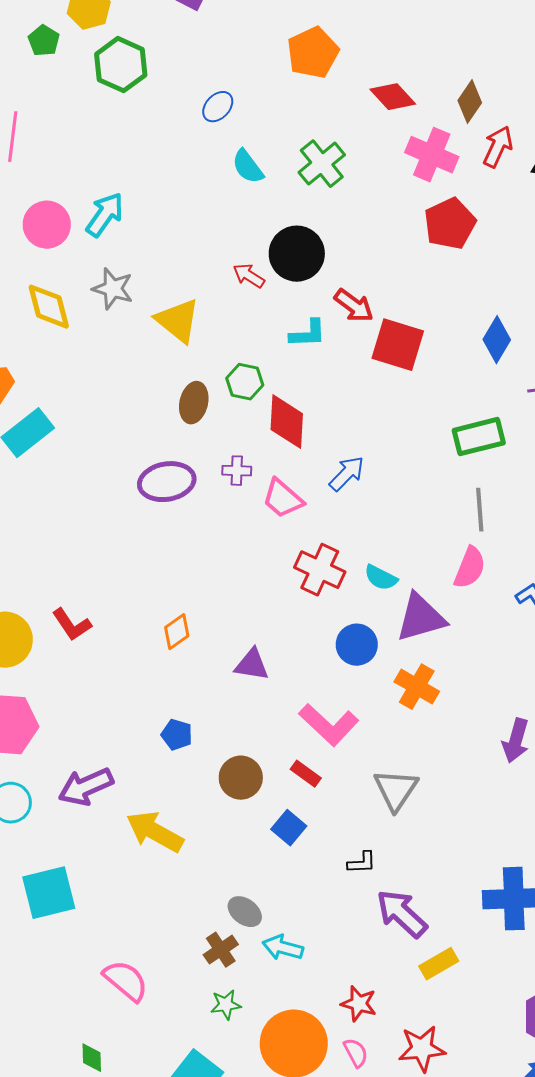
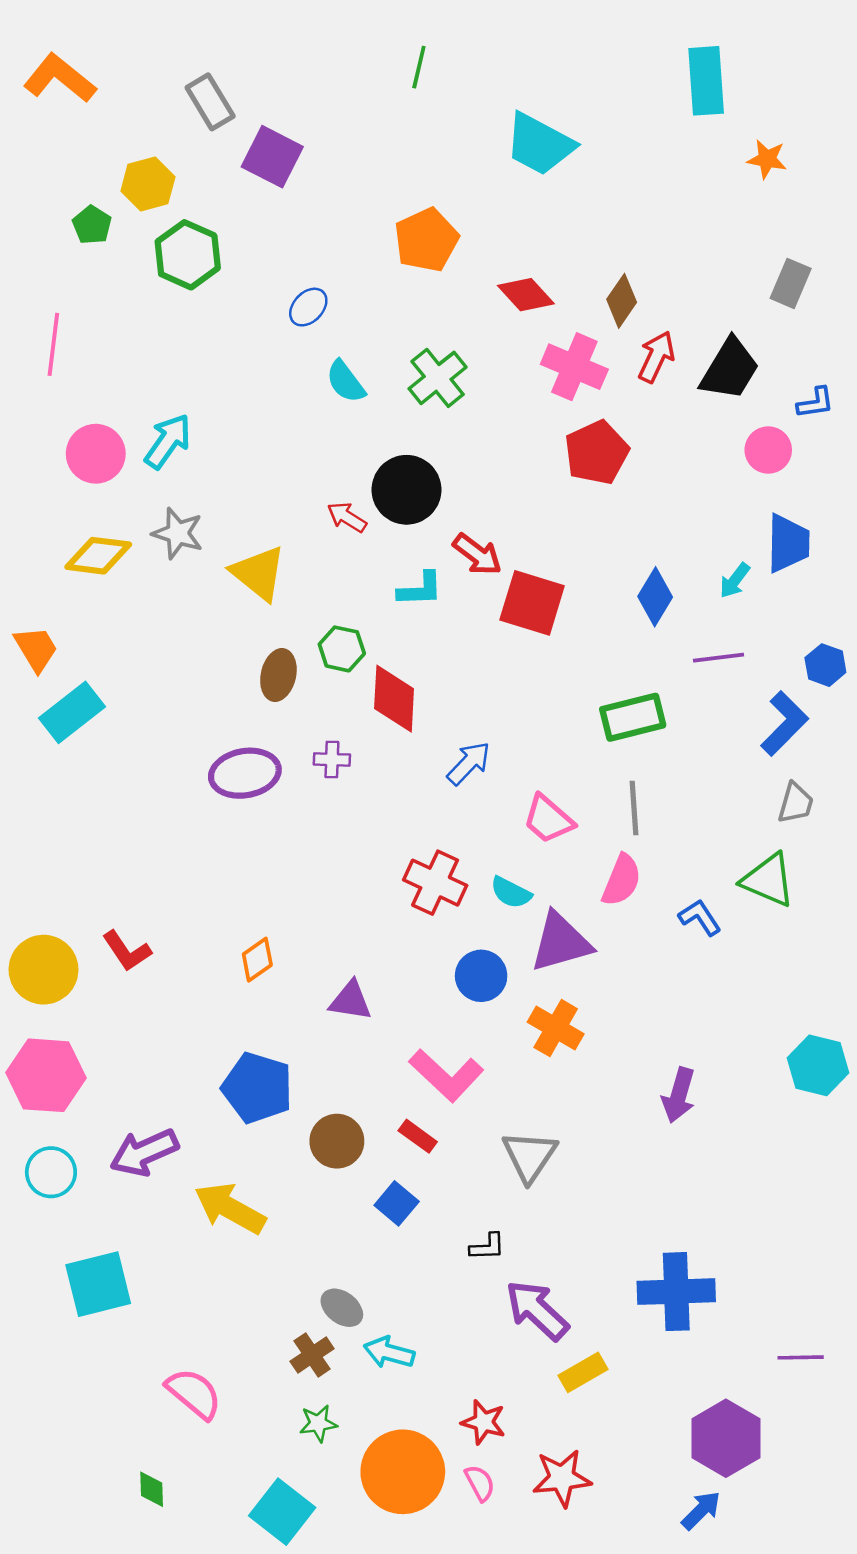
yellow diamond: (49, 307) -> (98, 556), turned -68
pink trapezoid: (283, 499) -> (548, 819), moved
blue pentagon: (177, 735) -> (257, 1088), size x1.8

